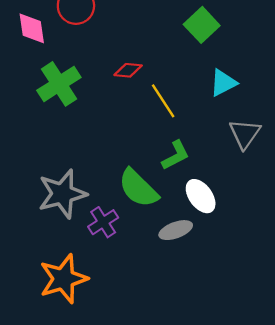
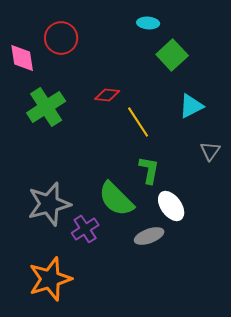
gray triangle: (245, 134) -> (210, 151), size x0.7
green L-shape: (176, 155) -> (149, 170), turned -52

